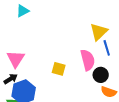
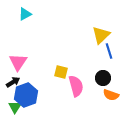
pink semicircle: (88, 60) -> (76, 86), moved

